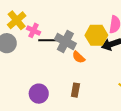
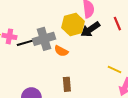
gray cross: (65, 41) -> (44, 39), turned -30

